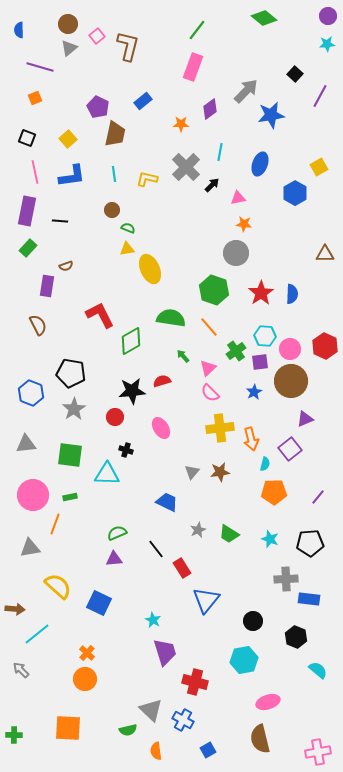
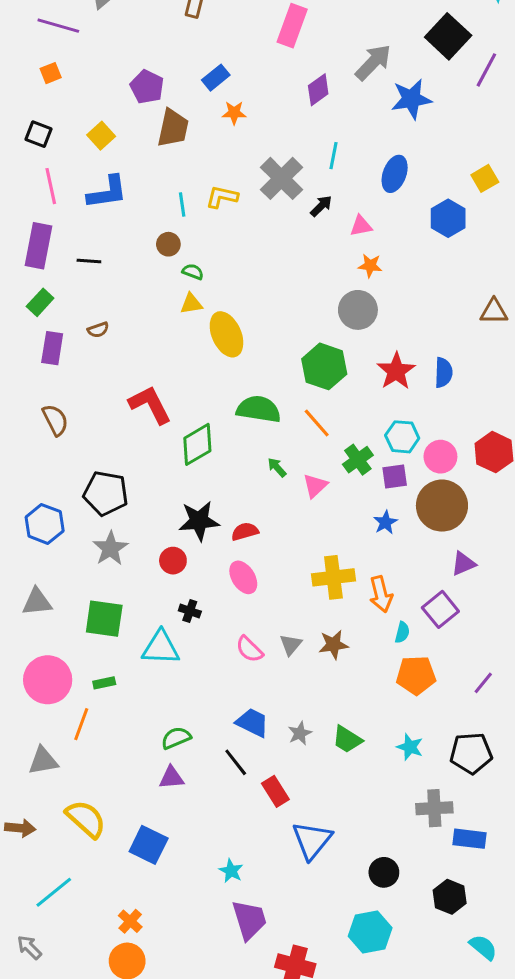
black square: (295, 74) -> (448, 36), size x1.8
orange star: (181, 124) -> (234, 113), moved
cyan line: (114, 174) -> (182, 204), moved
purple rectangle: (47, 286) -> (52, 348), moved
red semicircle: (162, 381) -> (245, 532), moved
pink semicircle: (210, 393) -> (249, 649), moved
blue trapezoid: (167, 502) -> (252, 723), moved
brown arrow: (15, 609) -> (20, 828), moved

